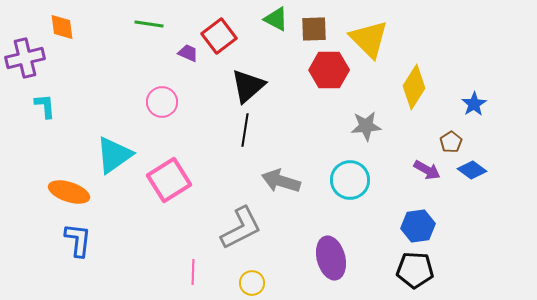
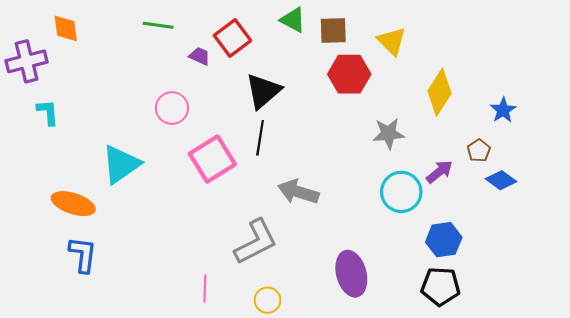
yellow triangle: (369, 39) -> (392, 41), size x0.7
purple arrow: (427, 170) -> (439, 172), moved, turned -68
pink square: (169, 180) -> (212, 159), moved
cyan circle: (350, 180) -> (401, 192), moved

